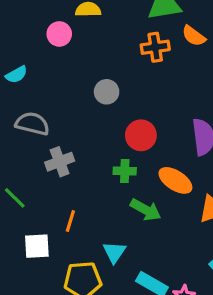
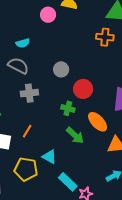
cyan semicircle: (16, 75) -> (23, 43), moved
gray circle: (107, 92) -> (61, 69), moved
cyan triangle: (114, 252) -> (49, 157), turned -49

